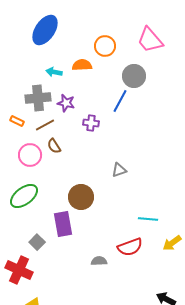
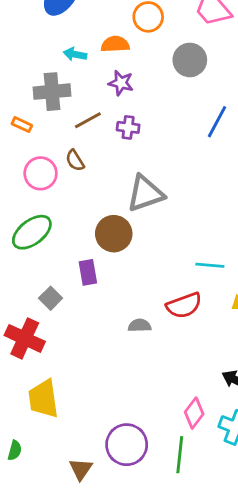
blue line: (120, 101) -> (217, 122), moved
purple star: (66, 103) -> (121, 83), moved
brown line: (45, 125) -> (88, 120), moved
gray triangle: (119, 170) -> (145, 193), moved, size x1.8
purple rectangle: (63, 224) -> (88, 272), size x0.7

